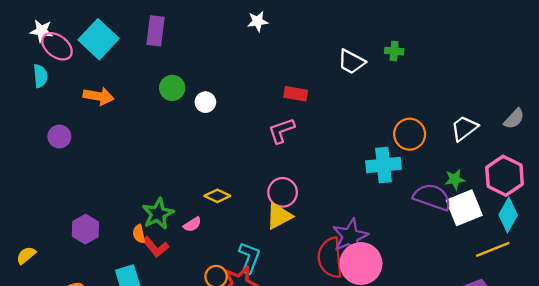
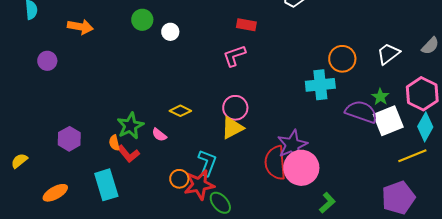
green star: (455, 179) -> (380, 97), turned -30
pink semicircle: (192, 224) -> (159, 135), turned 70

